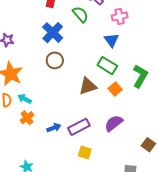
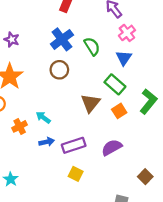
green semicircle: (80, 14) -> (92, 46), moved
pink cross: (120, 16) -> (127, 33), moved, turned -35
brown triangle: (88, 86) -> (90, 103), turned -42
cyan arrow: (25, 99) -> (43, 118), moved

